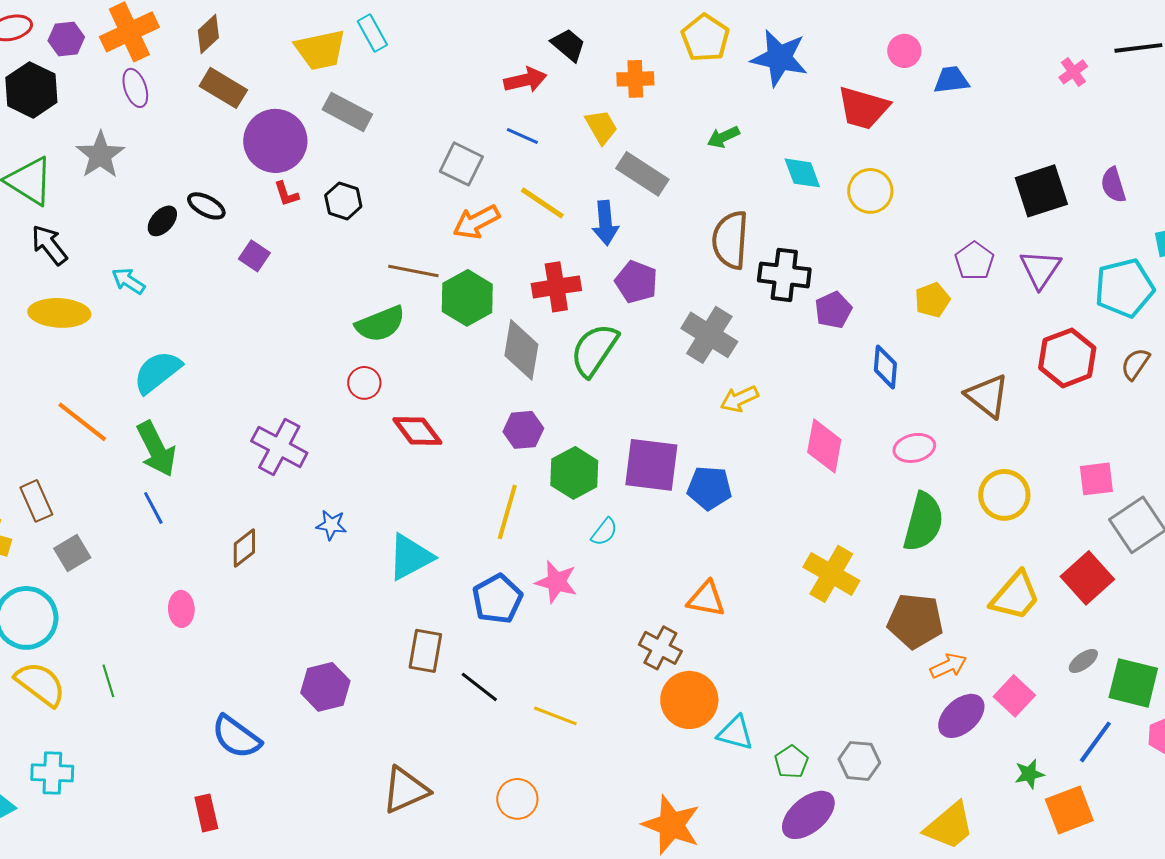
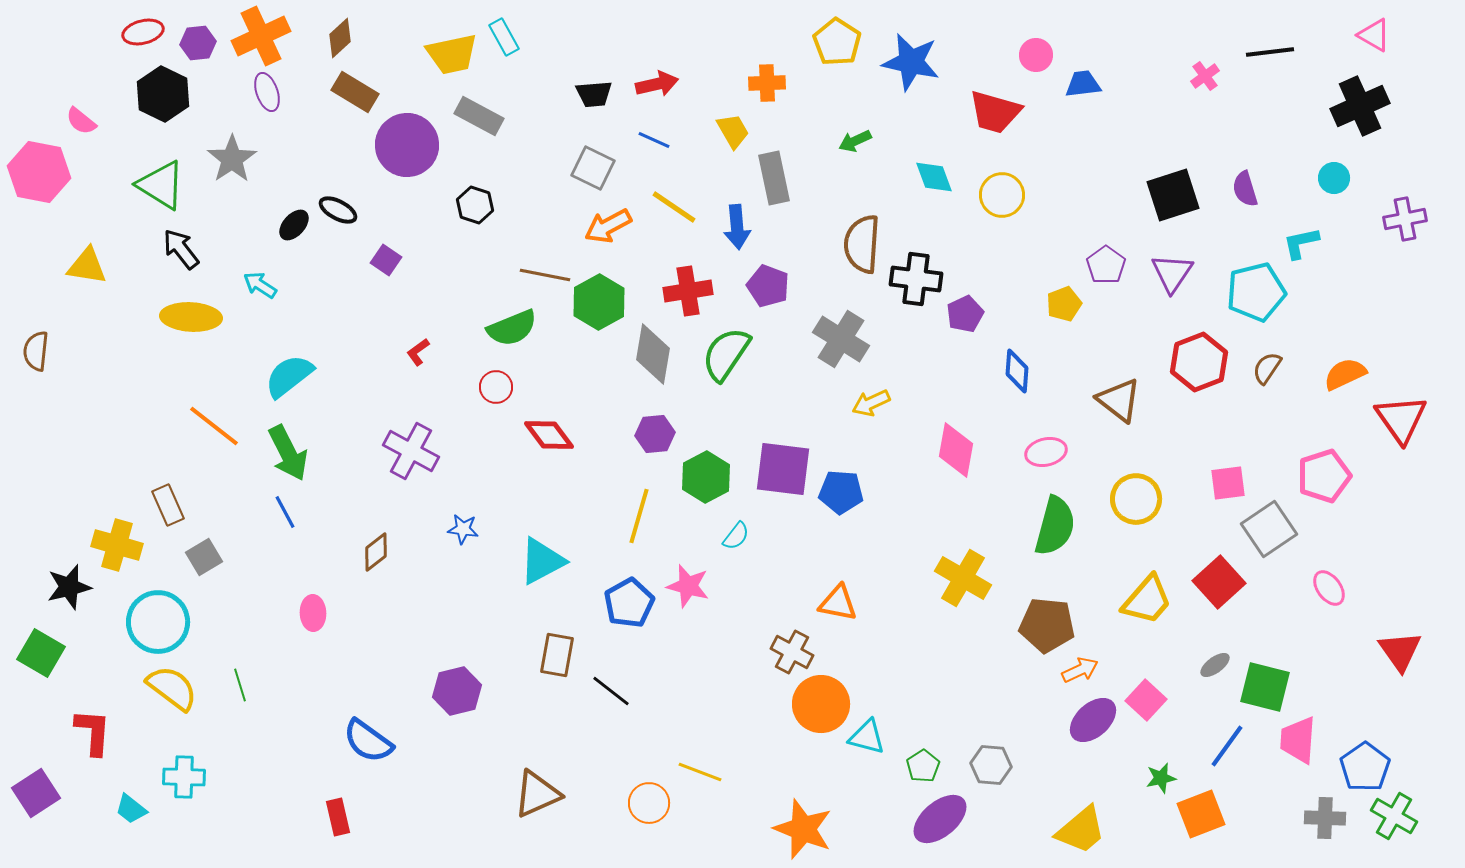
black trapezoid: (568, 45) -> (594, 94), moved, turned 135
gray rectangle: (642, 174) -> (774, 178), turned 45
red L-shape: (286, 194) -> (418, 352), moved, turned 72
yellow line: (555, 716) -> (700, 772), moved

